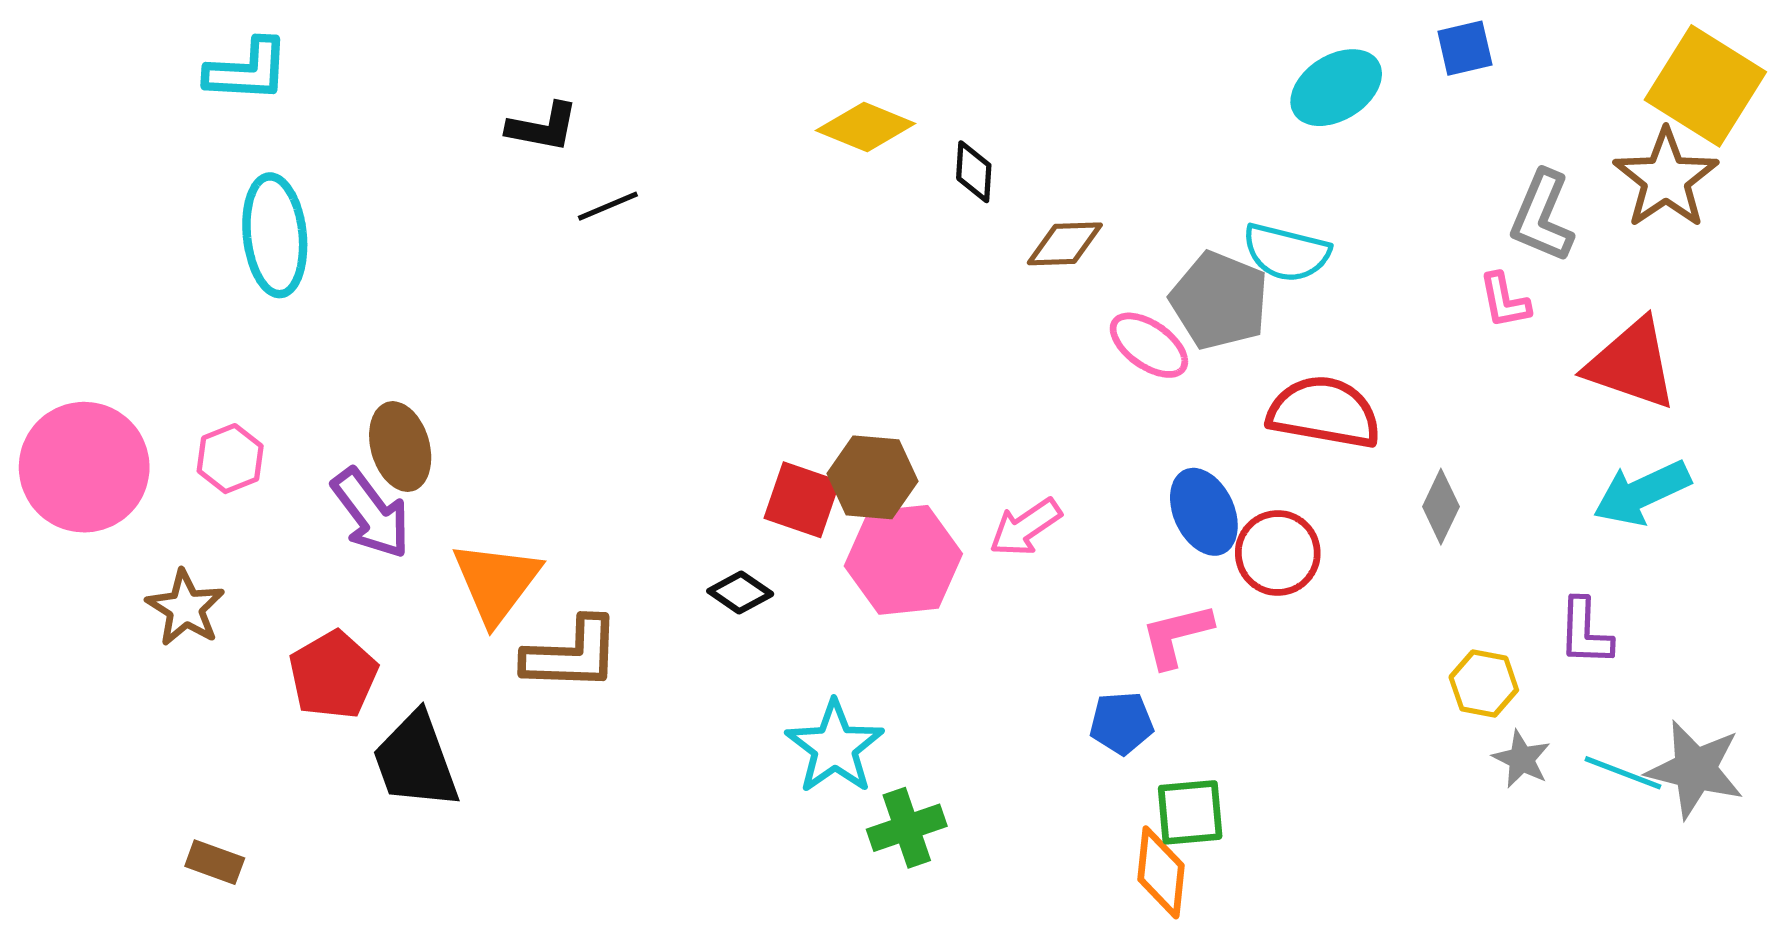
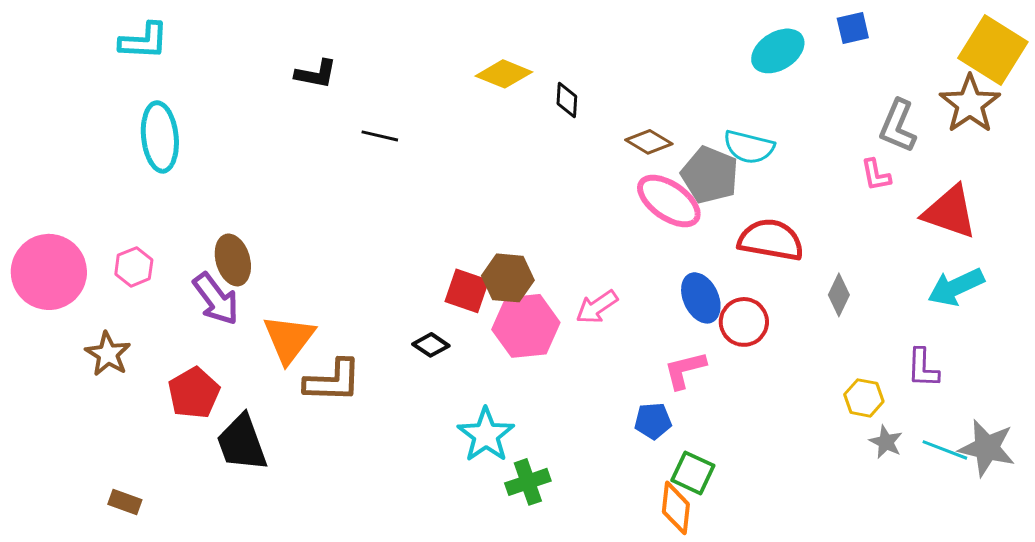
black line: (608, 206) -> (380, 136), moved, turned 36
brown diamond: (1065, 244) -> (649, 142), moved, turned 33
pink ellipse: (1149, 345) -> (669, 201), size x1.4
green square: (1190, 812) -> (693, 473), turned 30

